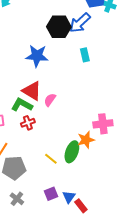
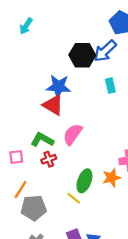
red triangle: (32, 91) -> (53, 105), moved
pink semicircle: (50, 100) -> (73, 134), size x1.5
green ellipse: (72, 152) -> (84, 181), moved

